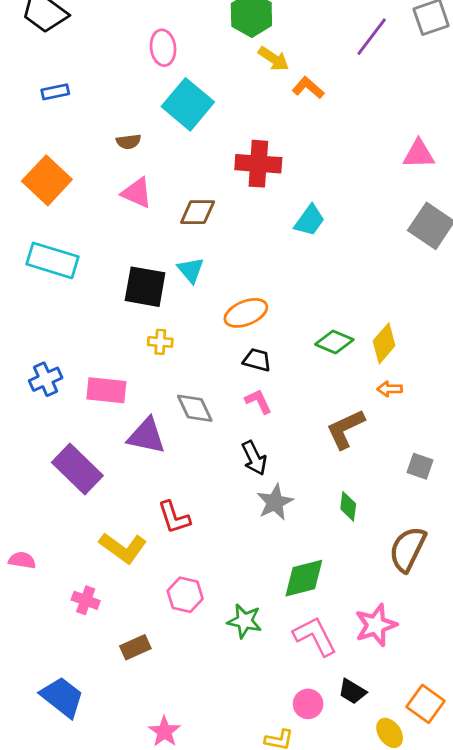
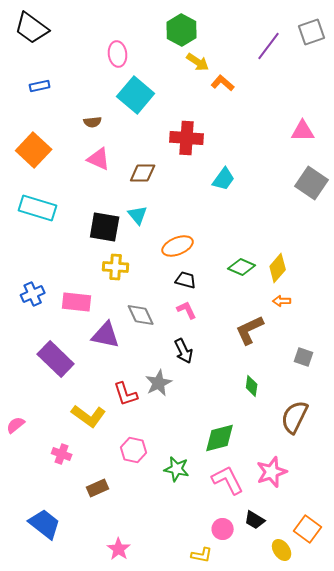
yellow cross: (160, 342) -> (116, 267), size x1.4
gray star: (275, 502) -> (159, 383), moved
pink semicircle: (22, 560) -> (16, 425), turned -48

